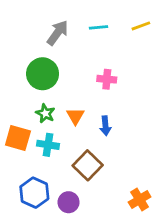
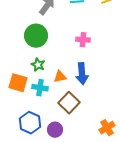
orange triangle: (75, 116) -> (60, 77), moved, turned 48
blue arrow: (105, 126) -> (82, 74), size x1.5

